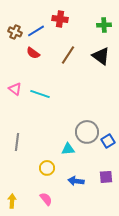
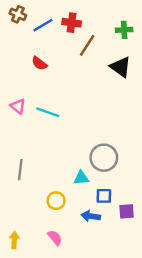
blue line: (36, 31) -> (43, 25), moved
brown cross: (15, 32) -> (18, 14), moved
brown line: (68, 55) -> (87, 45), moved
blue square: (108, 141) -> (104, 196), moved, turned 32

